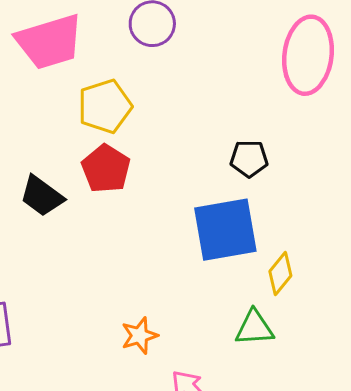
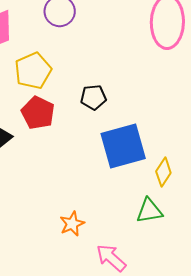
black pentagon: (249, 159) -> (93, 97), moved

